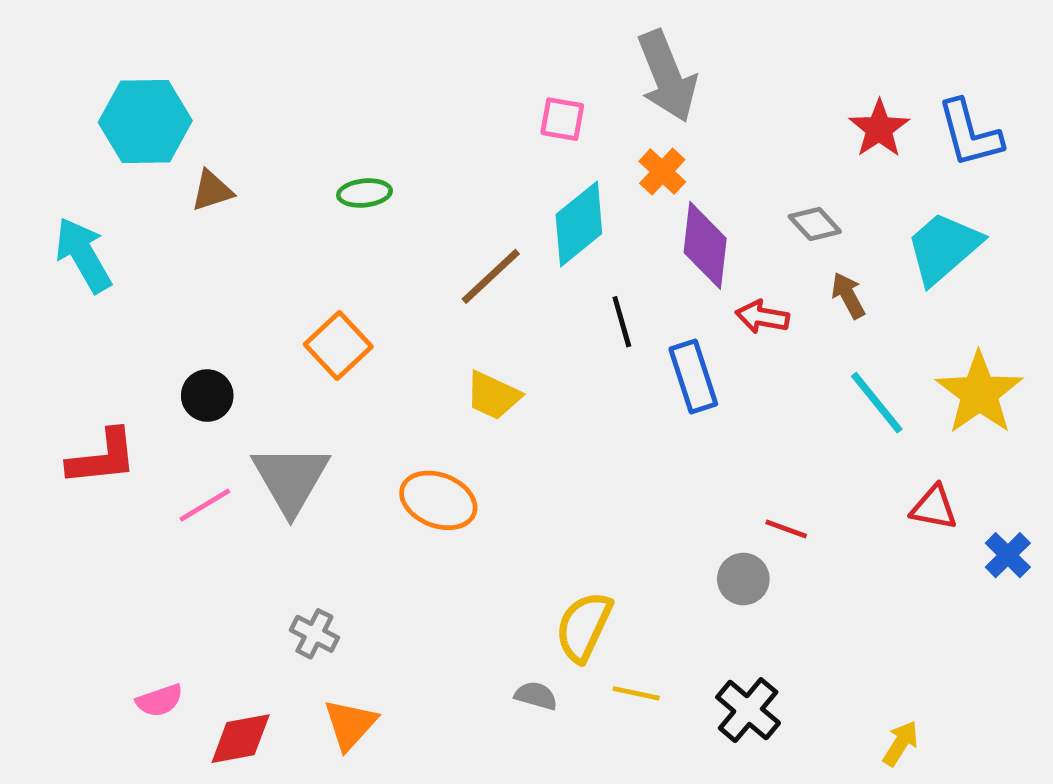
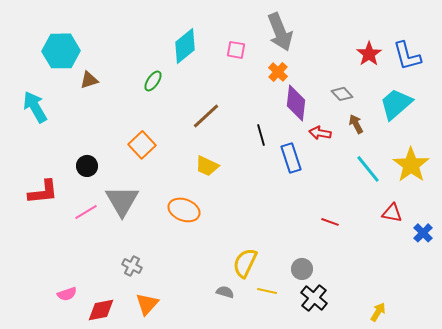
green ellipse: (364, 193) -> (153, 81), turned -50
cyan diamond: (579, 224) -> (185, 46), moved
gray circle: (743, 579) -> (302, 269), moved

